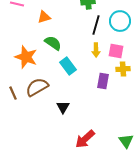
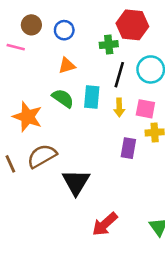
orange triangle: (44, 17) -> (67, 66), moved
cyan rectangle: (68, 66) -> (92, 97), moved, turned 42
black triangle: (63, 107) -> (76, 182), size x1.6

